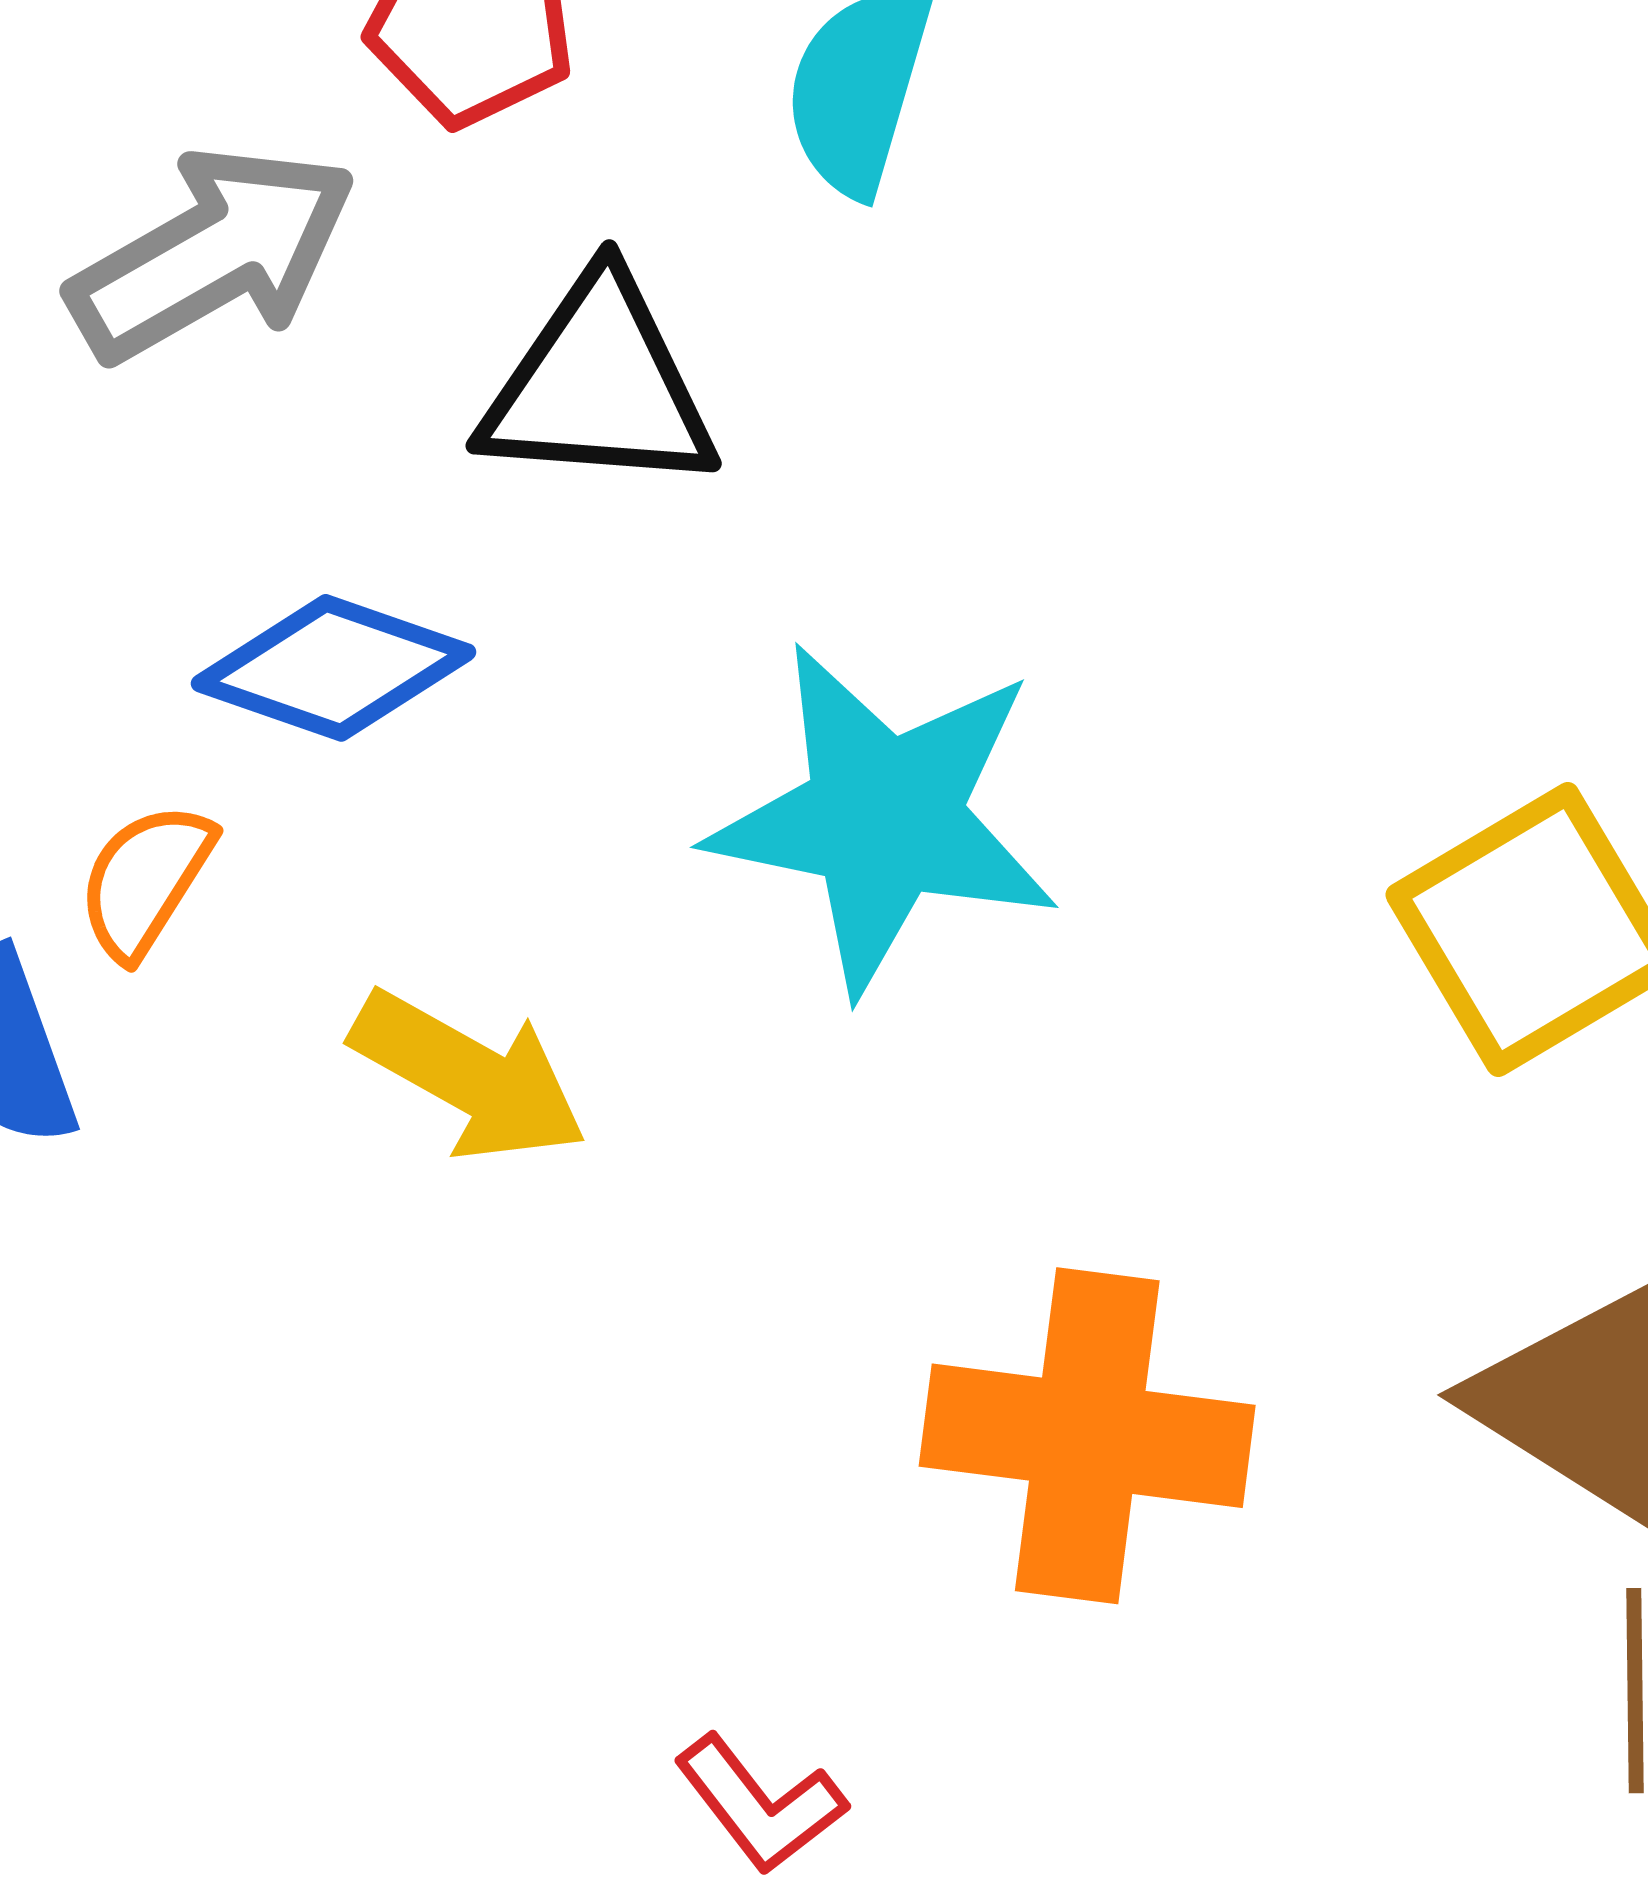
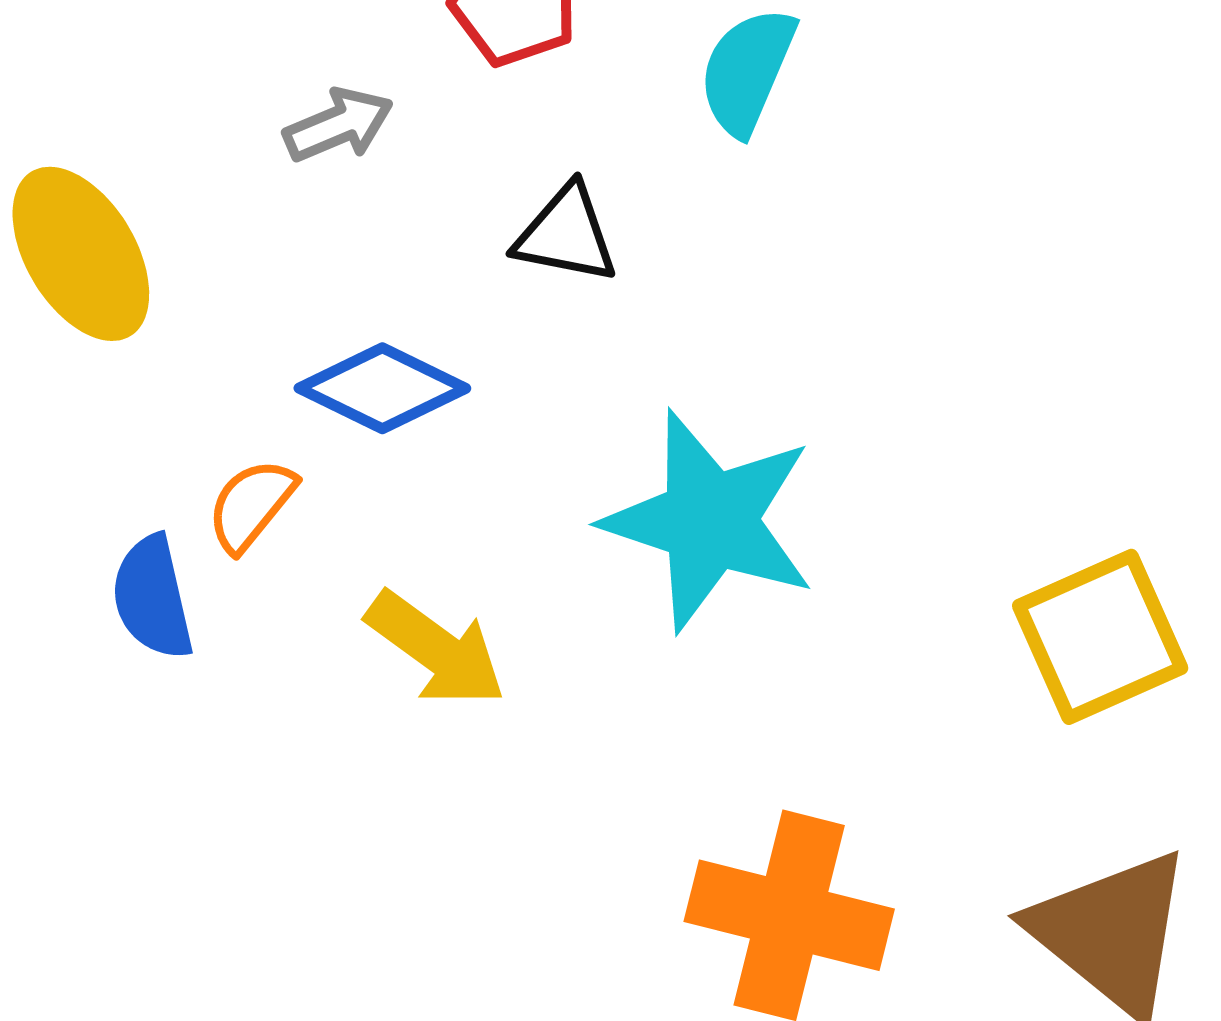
gray arrow: (213, 254) -> (338, 125), size x0.6
black triangle: (599, 386) -> (566, 234), size x0.7

